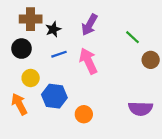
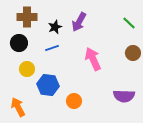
black star: (53, 29) -> (55, 27), moved
green line: (133, 37) -> (129, 23), moved
pink arrow: (88, 61) -> (93, 59), moved
orange arrow: (19, 104) -> (18, 107), moved

